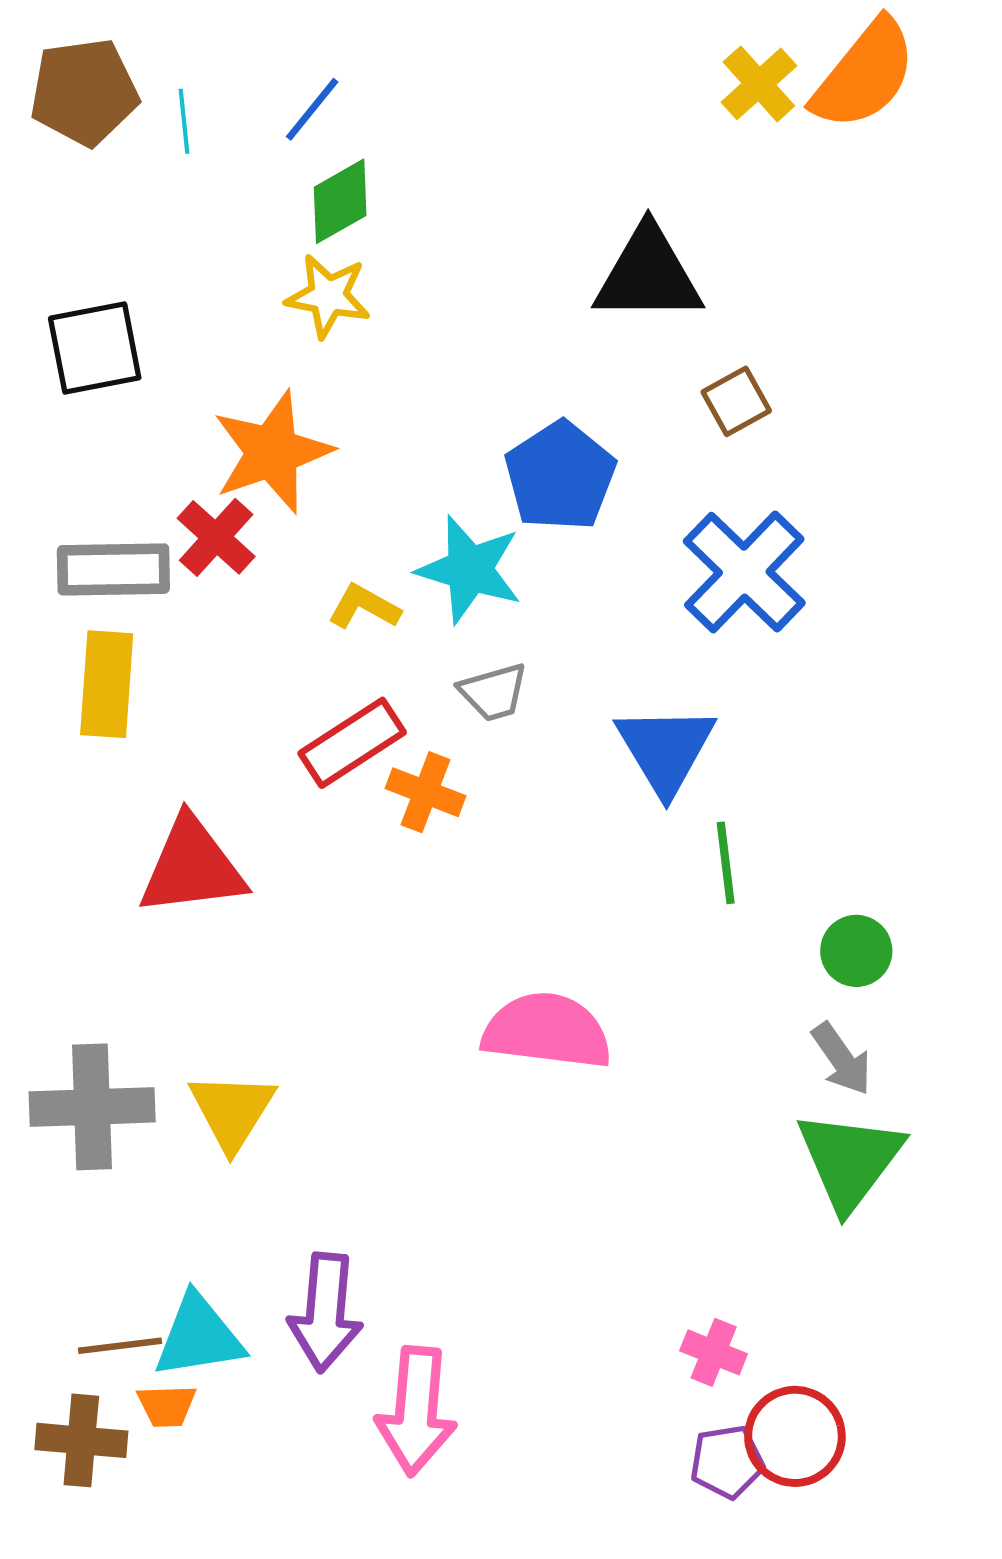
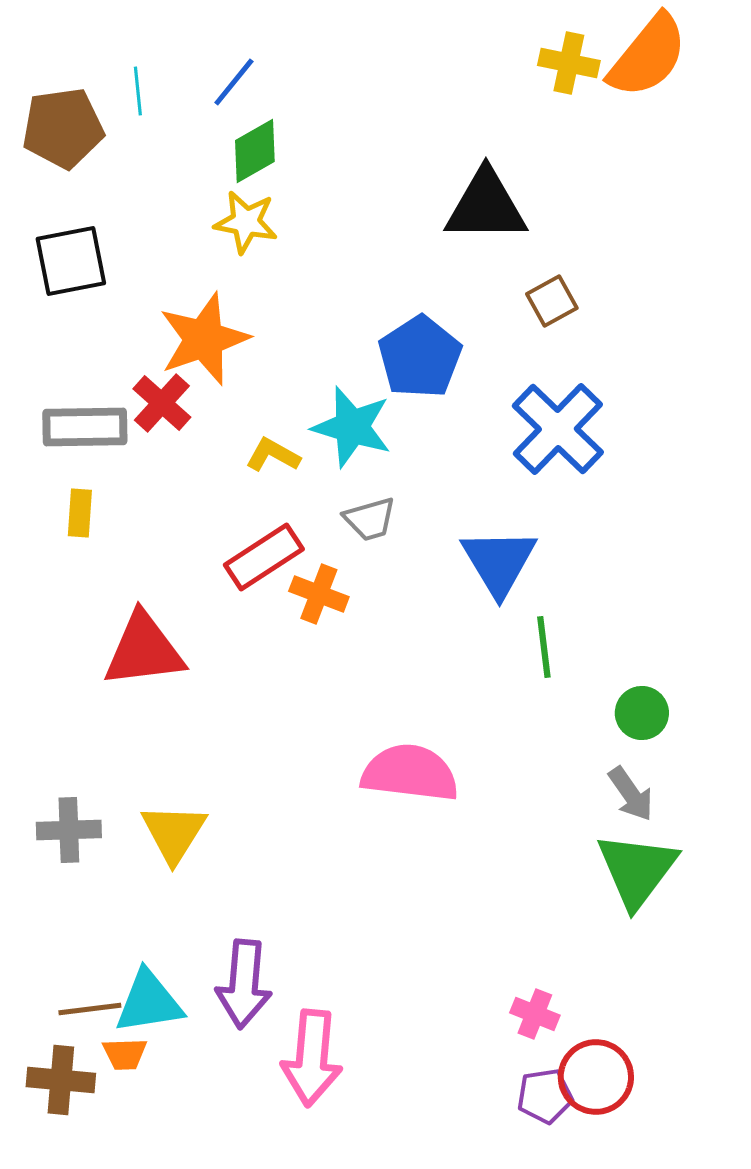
yellow cross: (759, 84) -> (569, 63), turned -36
brown pentagon: (84, 92) -> (63, 128), moved
yellow rectangle: (107, 684) -> (80, 513), size x0.6
gray cross: (92, 1107) -> (69, 830), size x0.7

